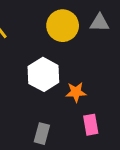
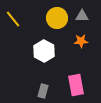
orange star: (76, 92) -> (81, 41), moved
pink rectangle: (91, 125) -> (76, 85), size x1.5

